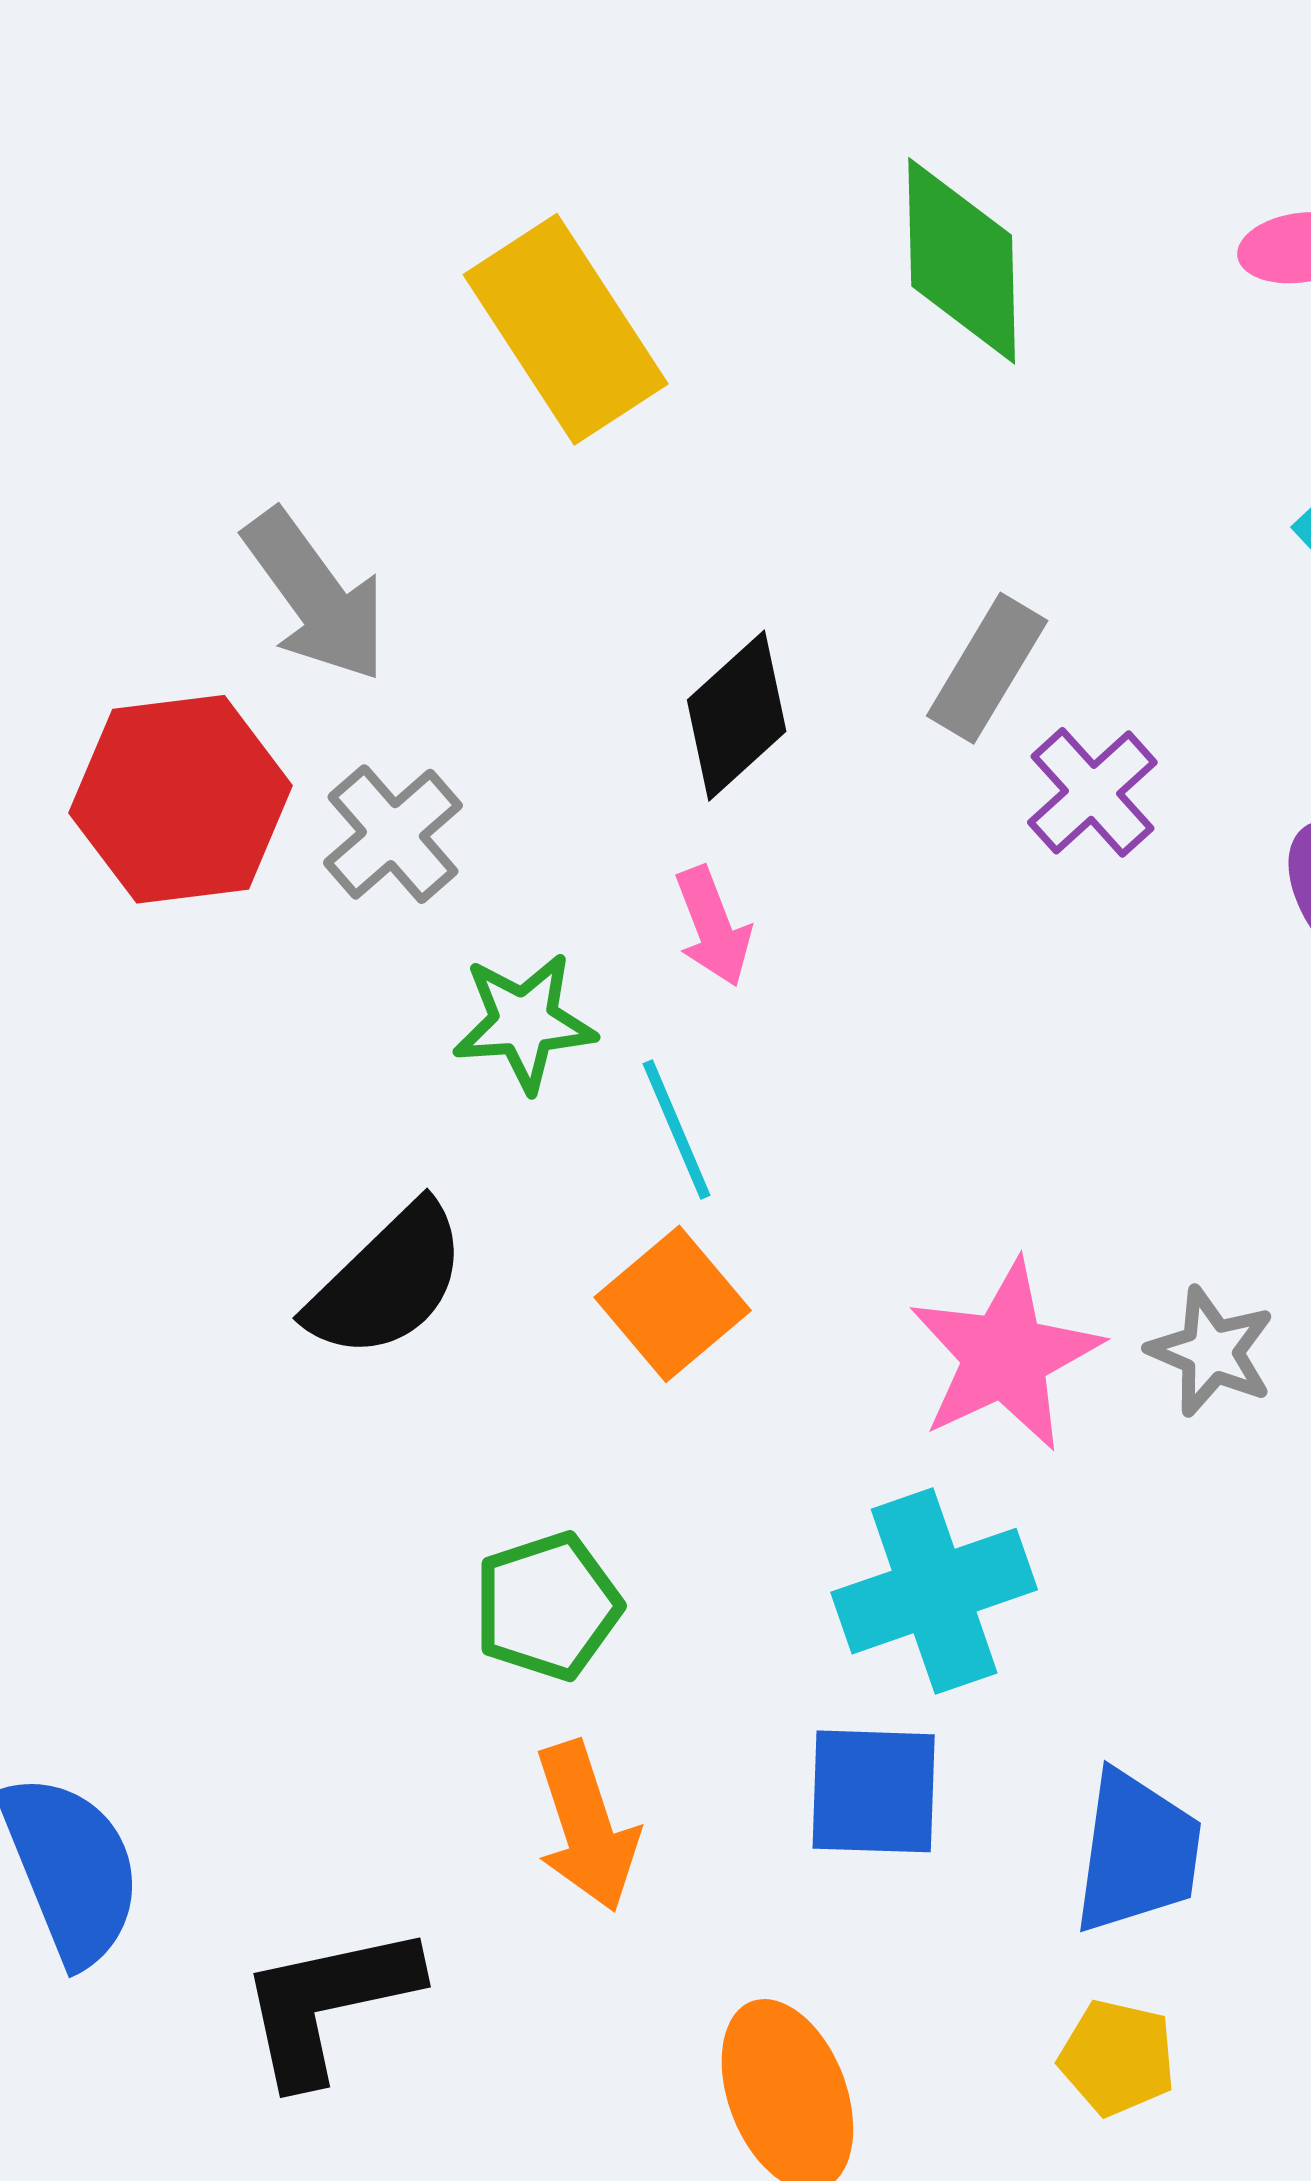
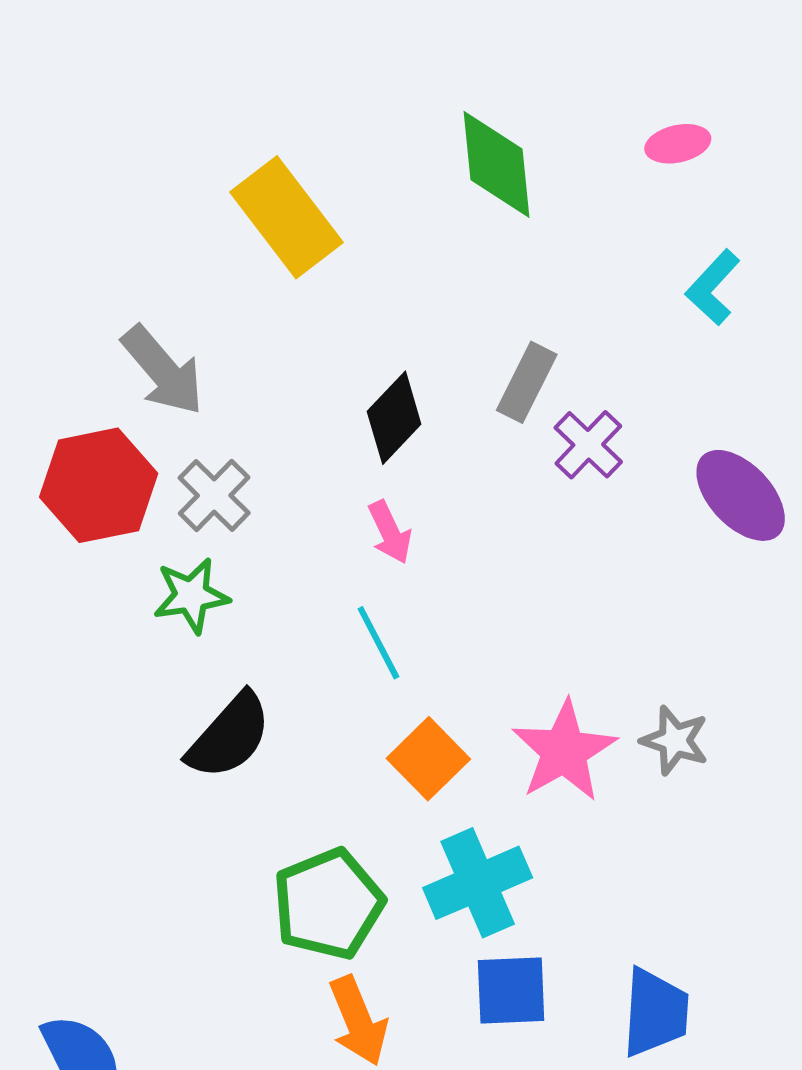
green star: (524, 1022) -> (191, 596), moved
orange square: (673, 1304) -> (428, 759), moved
cyan cross: (934, 1591) -> (478, 883), moved
green pentagon: (547, 1606) -> (328, 904), size x1.4

